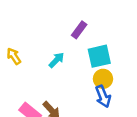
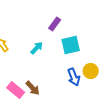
yellow circle: (103, 79) -> (91, 71), moved

